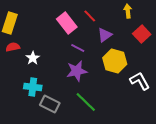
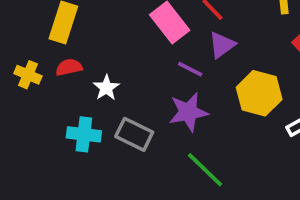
purple triangle: (105, 35) -> (222, 45), moved
cyan cross: (33, 87) -> (84, 134), moved
gray rectangle: (50, 104) -> (134, 134), moved

